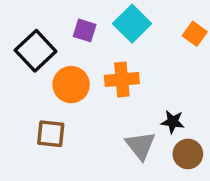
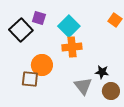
cyan square: (132, 24) -> (69, 26), moved
purple square: (85, 30) -> (39, 18), moved
orange circle: (71, 85) -> (42, 65), moved

